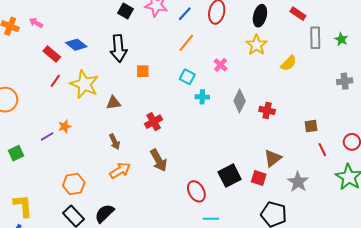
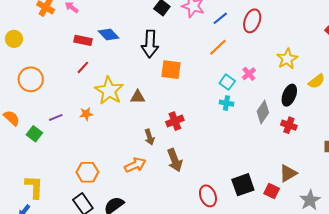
black ellipse: (260, 16) -> (289, 95), moved
red rectangle: (52, 54) -> (83, 40), turned -36
orange square: (143, 71) -> (171, 70), size x1.5
cyan square: (187, 77) -> (227, 82), moved
yellow star: (84, 84) -> (109, 91), moved
purple line: (47, 136) -> (56, 117), moved
brown arrow: (115, 142) -> (149, 137), moved
green square: (16, 153) -> (34, 134), turned -35

